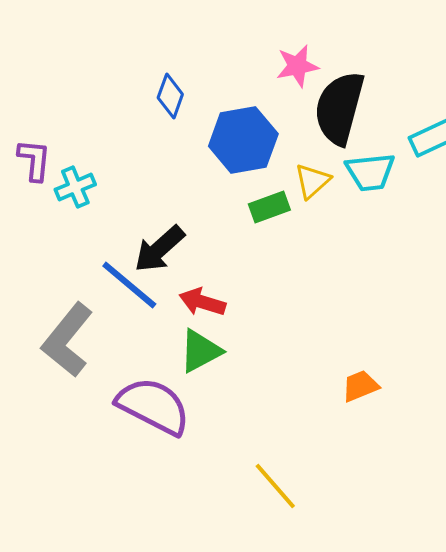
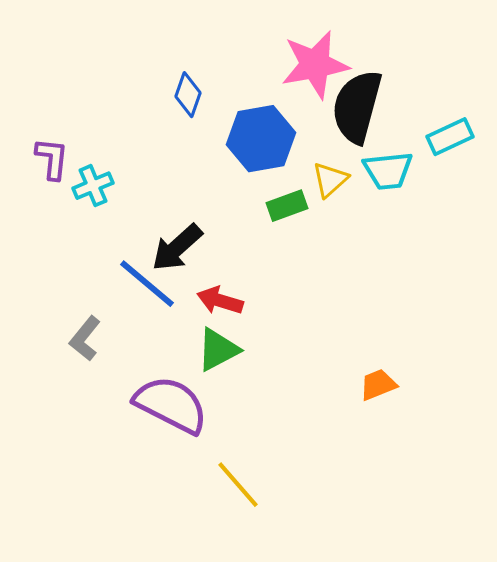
pink star: (297, 66) -> (315, 65), size x1.6
gray L-shape: (67, 340) -> (85, 339), size x0.6
yellow line: (275, 486) -> (238, 485), moved

